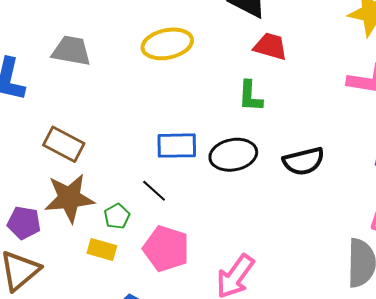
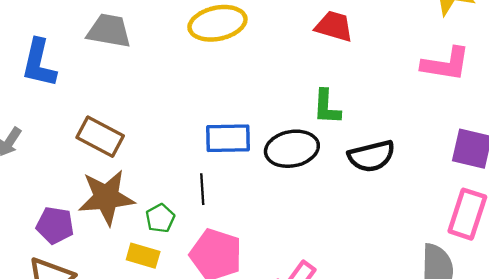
green L-shape: (250, 96) -> (327, 107), moved
black line: (154, 191) -> (202, 189), turned 44

